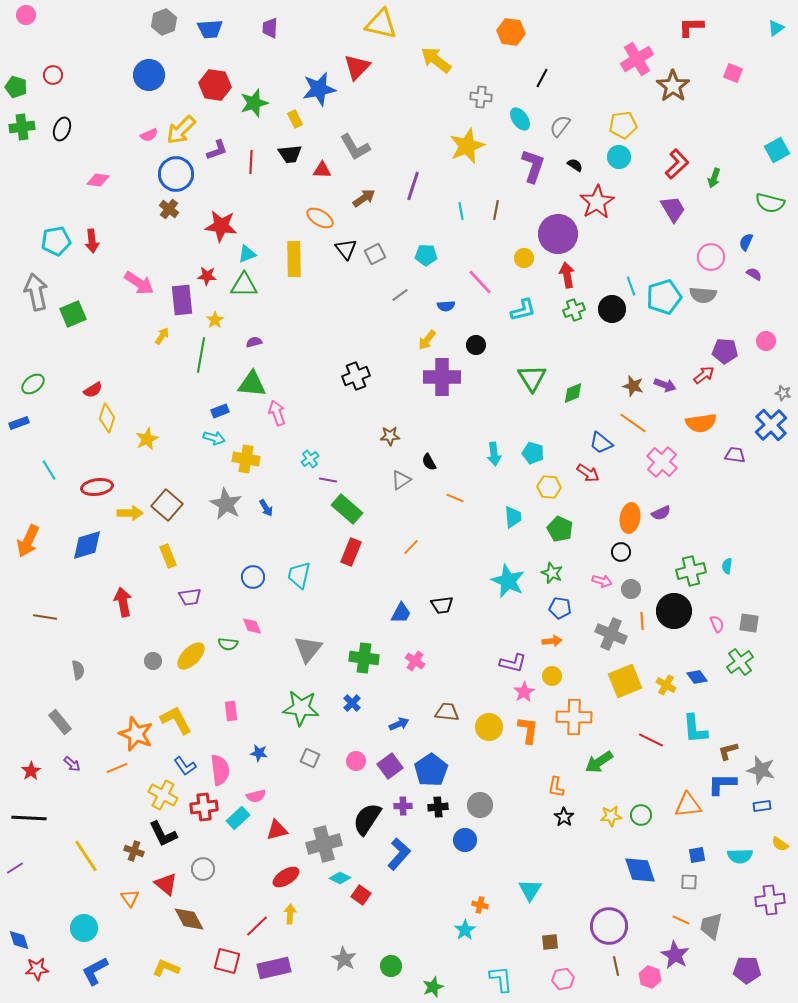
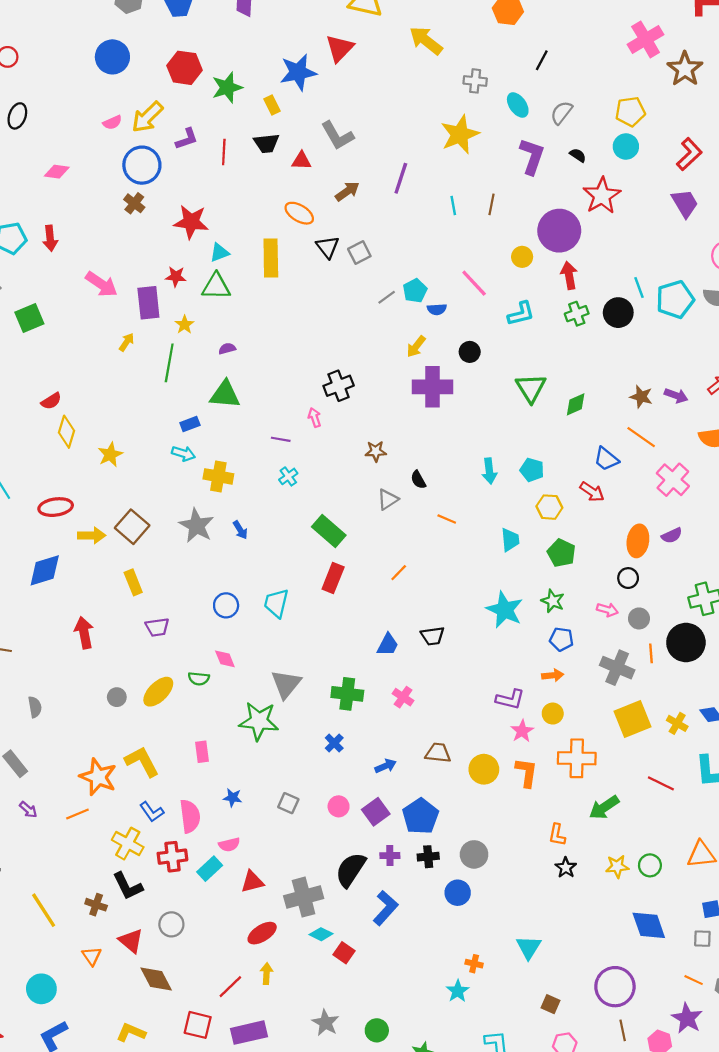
cyan pentagon: (426, 255) -> (415, 291), moved, turned -30
pink arrow: (277, 413) -> (315, 417), moved, size x0.7
purple line: (328, 480) -> (281, 439), moved
green star: (301, 708) -> (259, 721), moved
brown square: (550, 942) -> (551, 1004), turned 30

